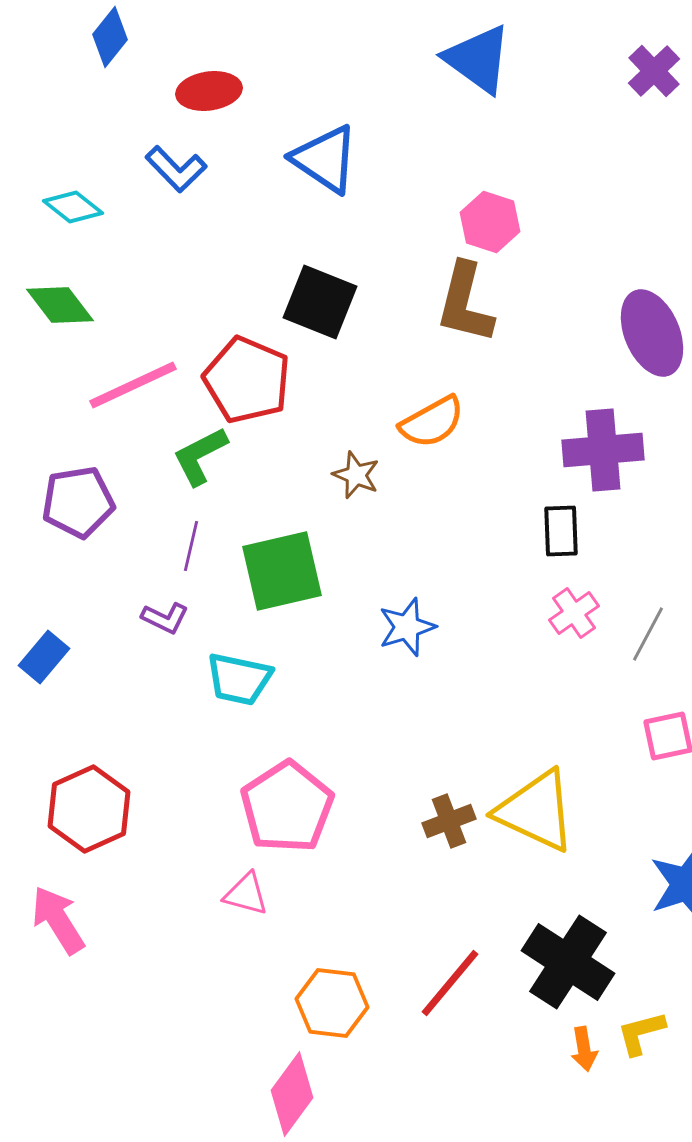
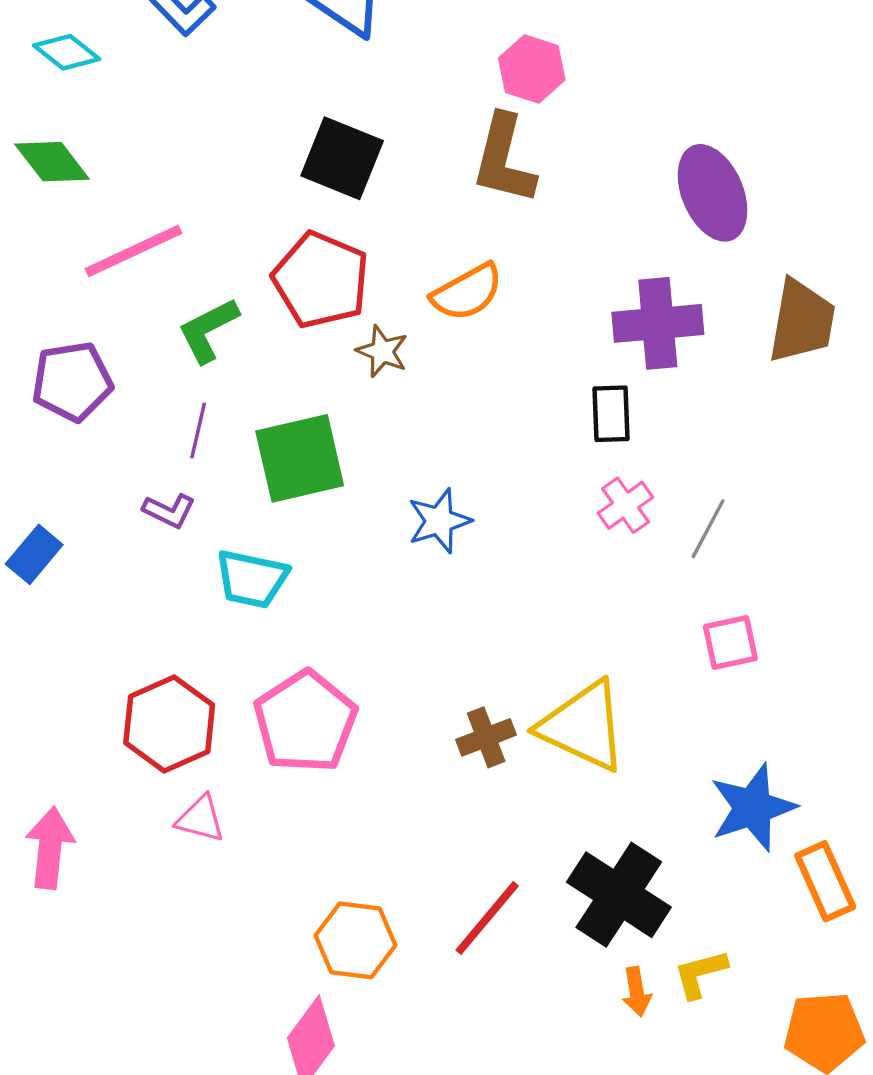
red pentagon: (247, 380) -> (321, 280), moved
red hexagon: (89, 809) -> (169, 724), moved
pink triangle: (246, 894) -> (200, 819), moved
pink arrow: (58, 920) -> (50, 848), turned 38

